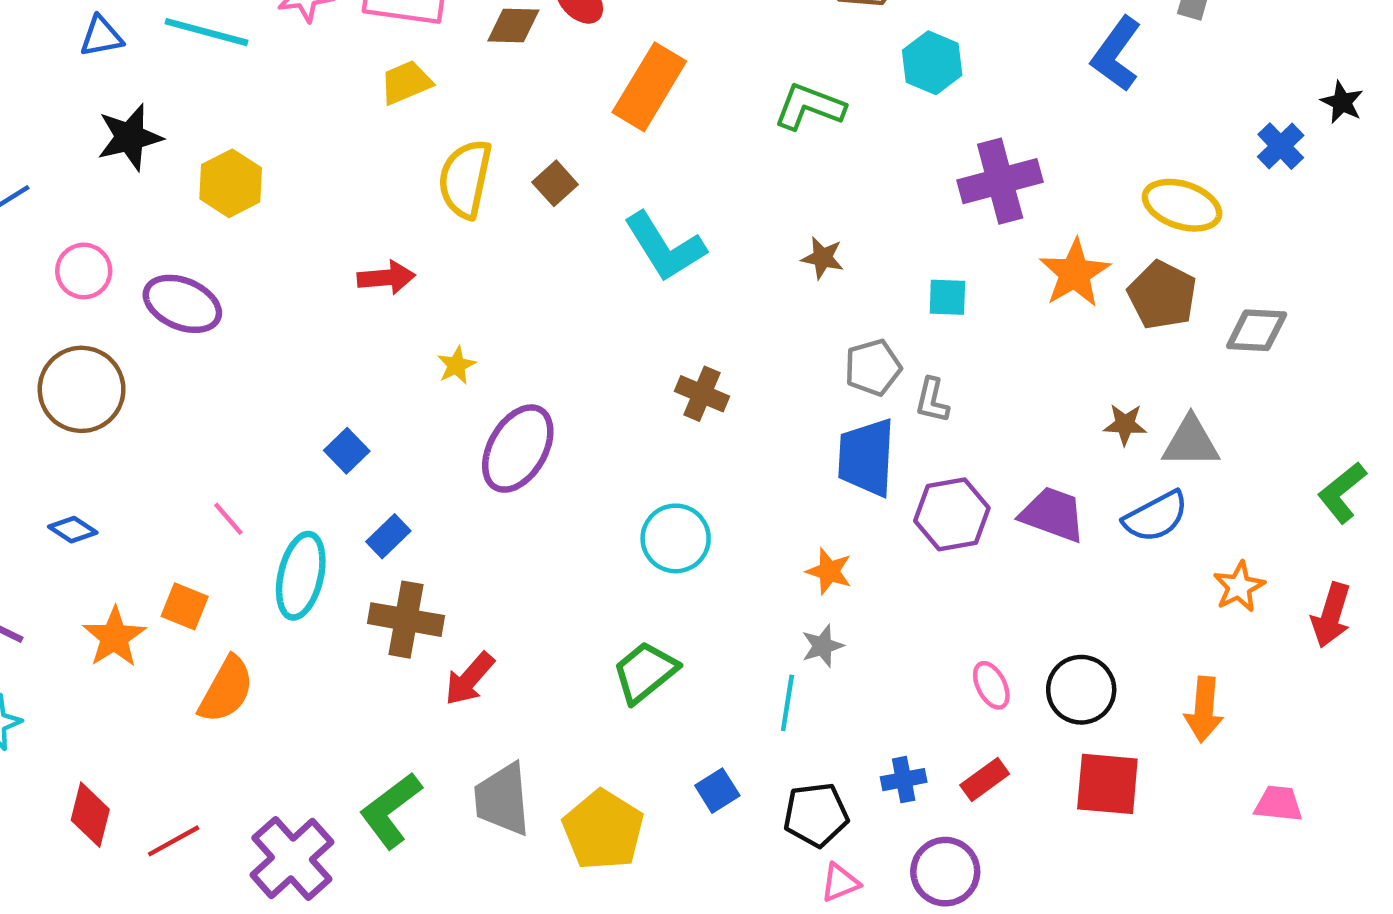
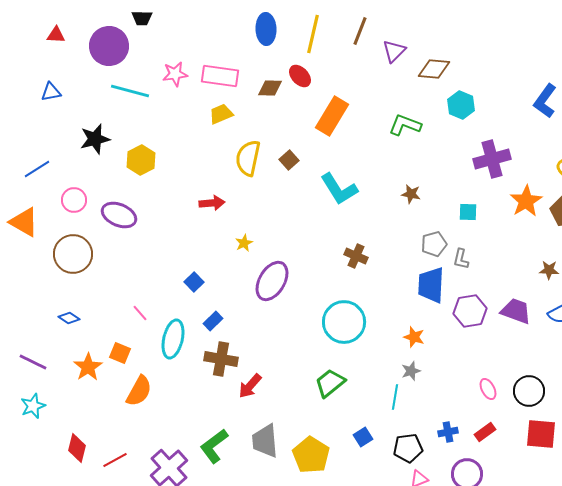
blue triangle: (101, 36) -> (51, 92), moved
cyan circle: (676, 538) -> (344, 322), size x1.4

